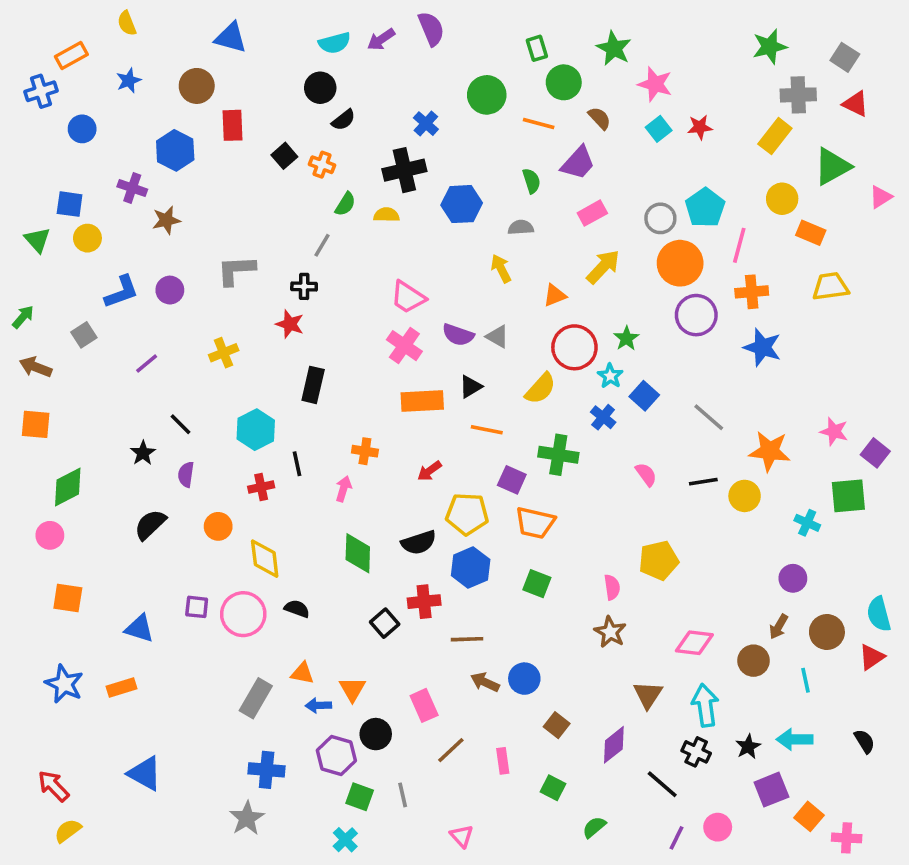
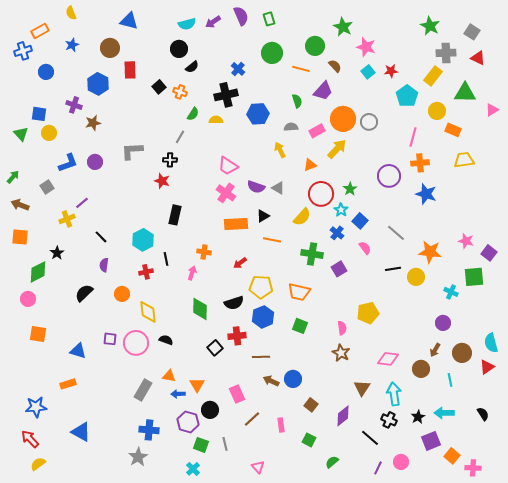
green star: (770, 47) -> (430, 26), turned -30
green rectangle: (537, 48) -> (269, 19), moved
green triangle: (832, 167) -> (465, 93), turned 30
cyan pentagon: (705, 208) -> (407, 96), moved
pink rectangle: (592, 213) -> (317, 131), moved
orange circle: (680, 263) -> (343, 119), moved
yellow cross: (224, 353) -> (67, 219), moved
black star: (143, 453) -> (57, 253), moved
pink semicircle: (646, 474) -> (365, 248), moved
purple square: (512, 480) -> (339, 269), moved, turned 35
blue star: (64, 684) -> (36, 407), moved, turned -30

